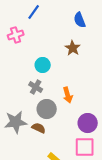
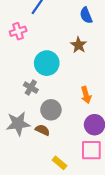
cyan circle: (43, 65) -> (47, 63), size x1.5
gray cross: (36, 87) -> (31, 88), moved
orange arrow: (68, 95) -> (86, 95), moved

